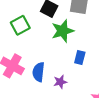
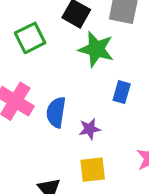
green star: (63, 31) -> (96, 49), turned 30

